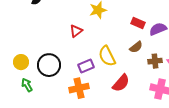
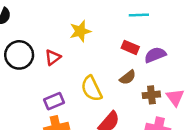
black circle: (49, 65) -> (19, 55), moved
purple rectangle: (86, 66) -> (54, 101), moved

